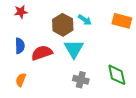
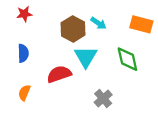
red semicircle: (42, 53) -> (59, 74), moved
green diamond: (117, 75) -> (127, 59), moved
gray cross: (81, 80) -> (103, 98), moved, turned 35

